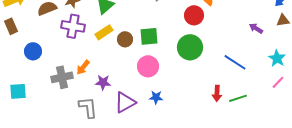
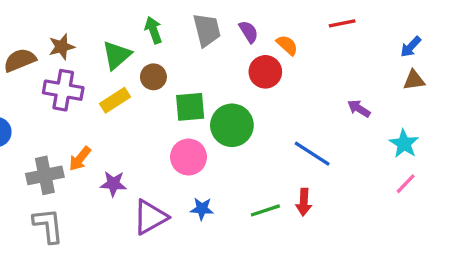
purple arrow: (256, 28) -> (359, 109), moved
brown circle: (125, 39) -> (153, 77), moved
green circle: (190, 47) -> (232, 125), moved
blue line: (235, 62) -> (312, 154), moved
green line: (238, 98) -> (265, 210), moved
gray L-shape: (88, 107) -> (48, 225), moved

